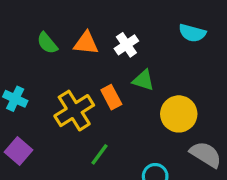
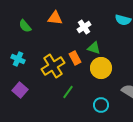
green semicircle: (47, 43) -> (25, 26), moved
orange triangle: (86, 43) -> (55, 18), moved
yellow circle: (179, 114) -> (101, 68), moved

